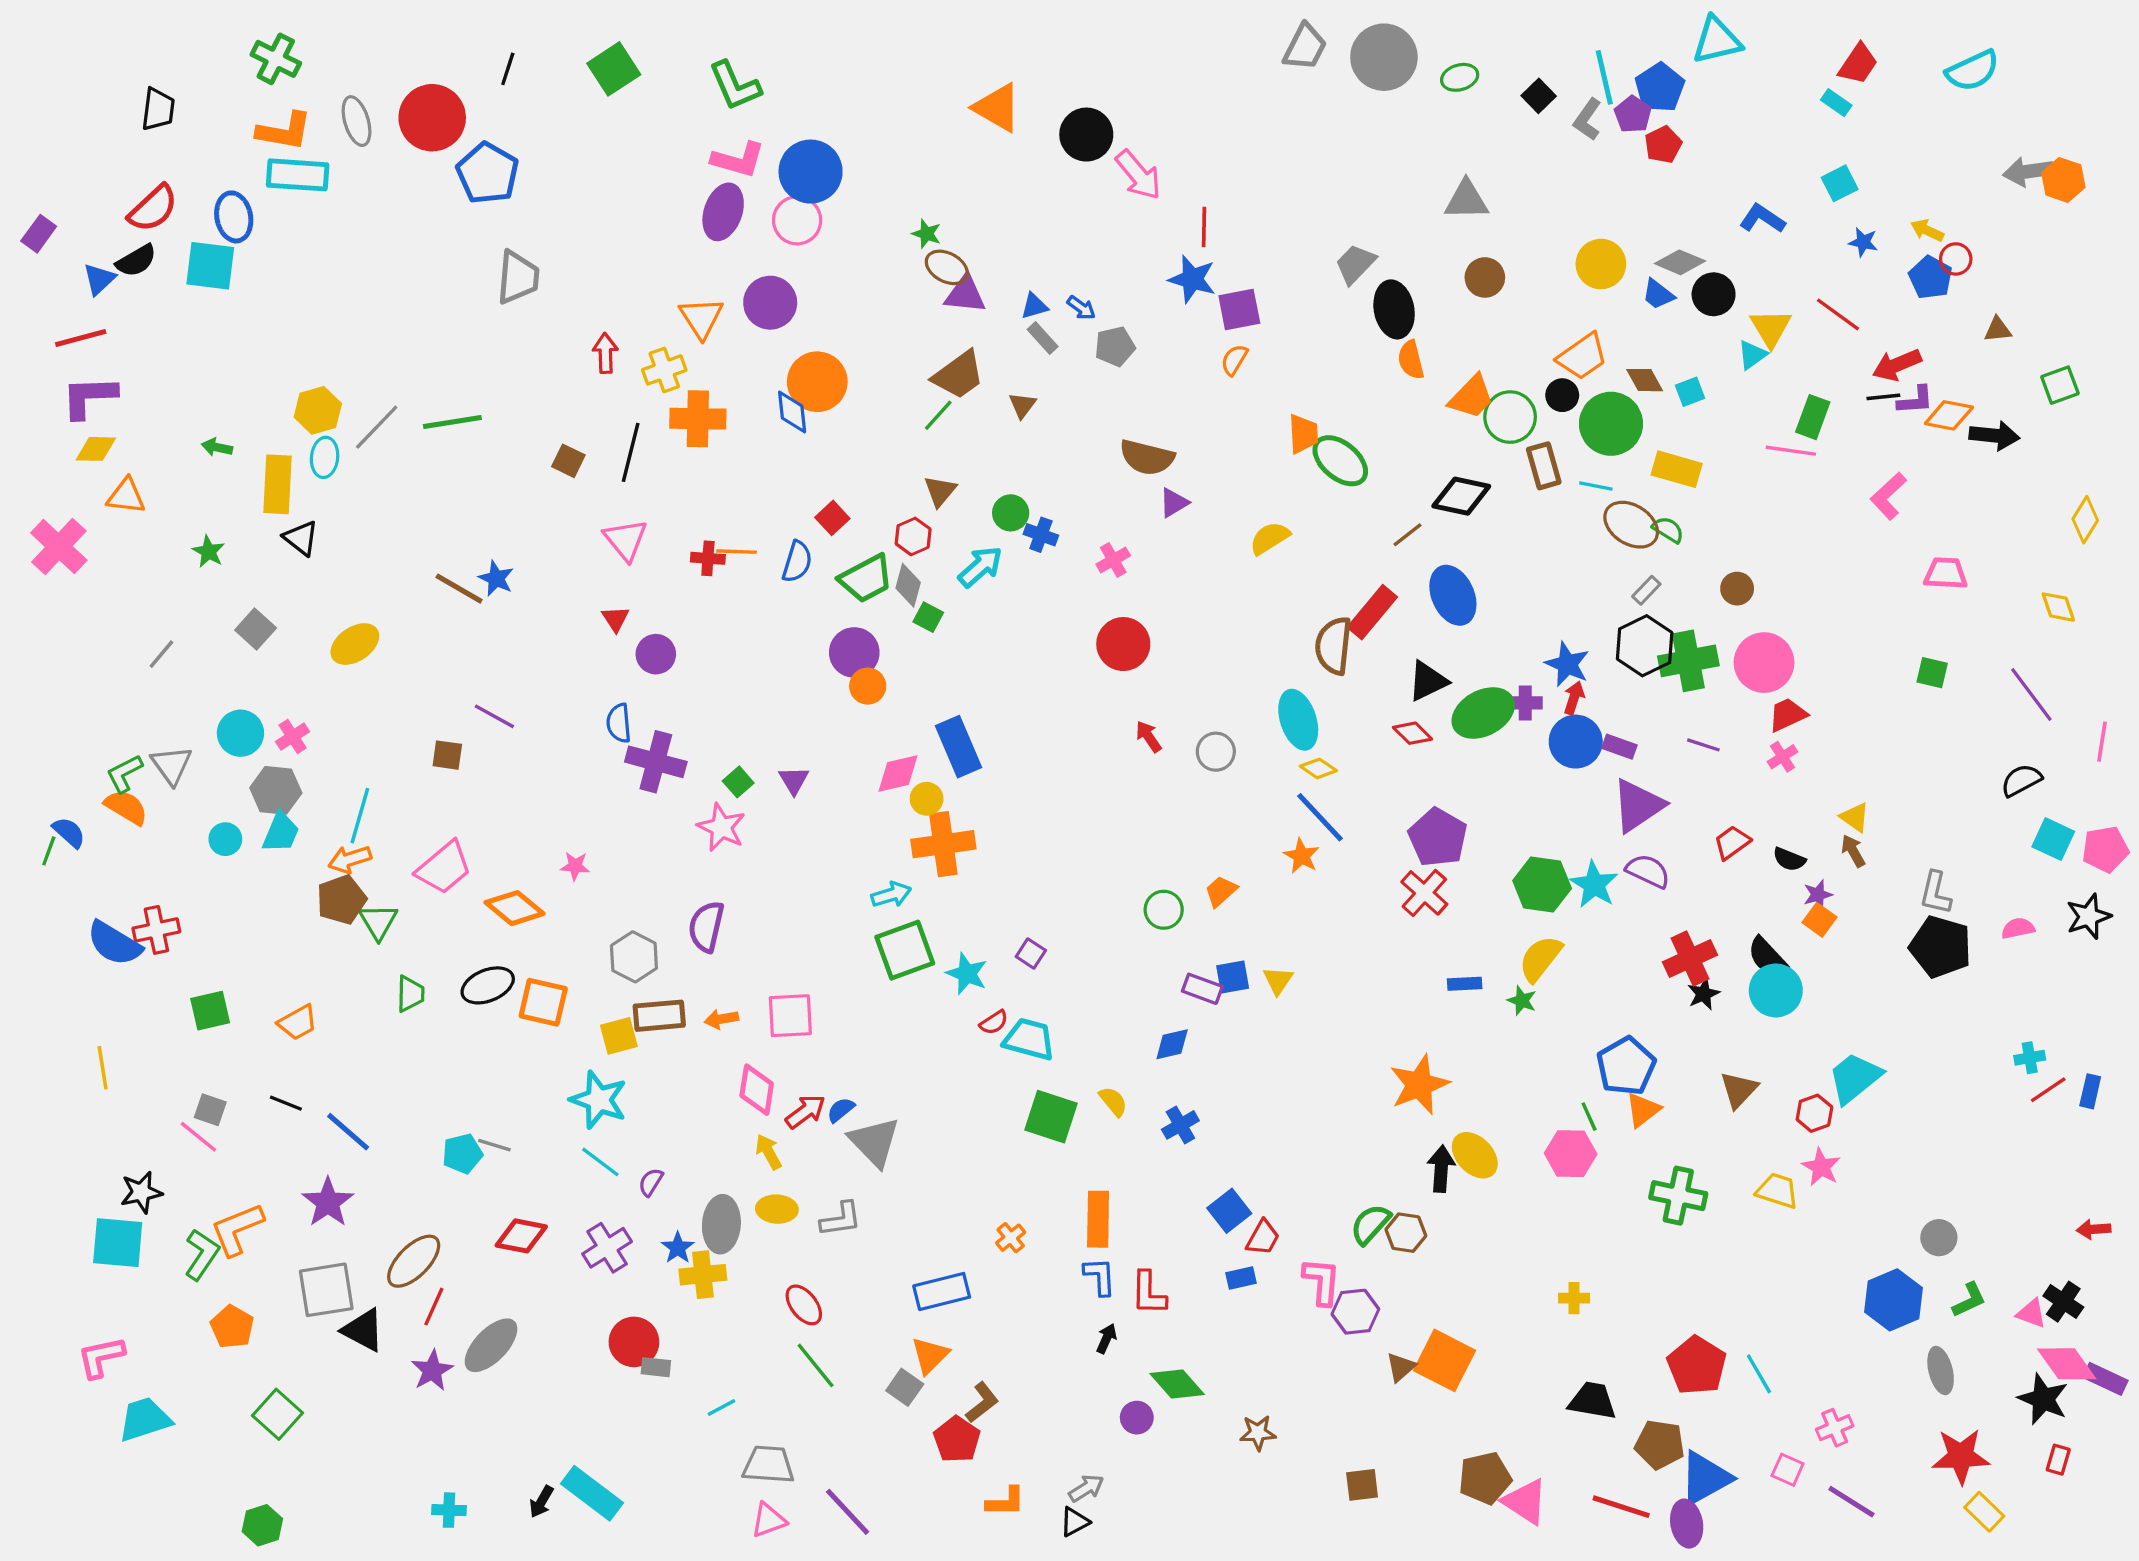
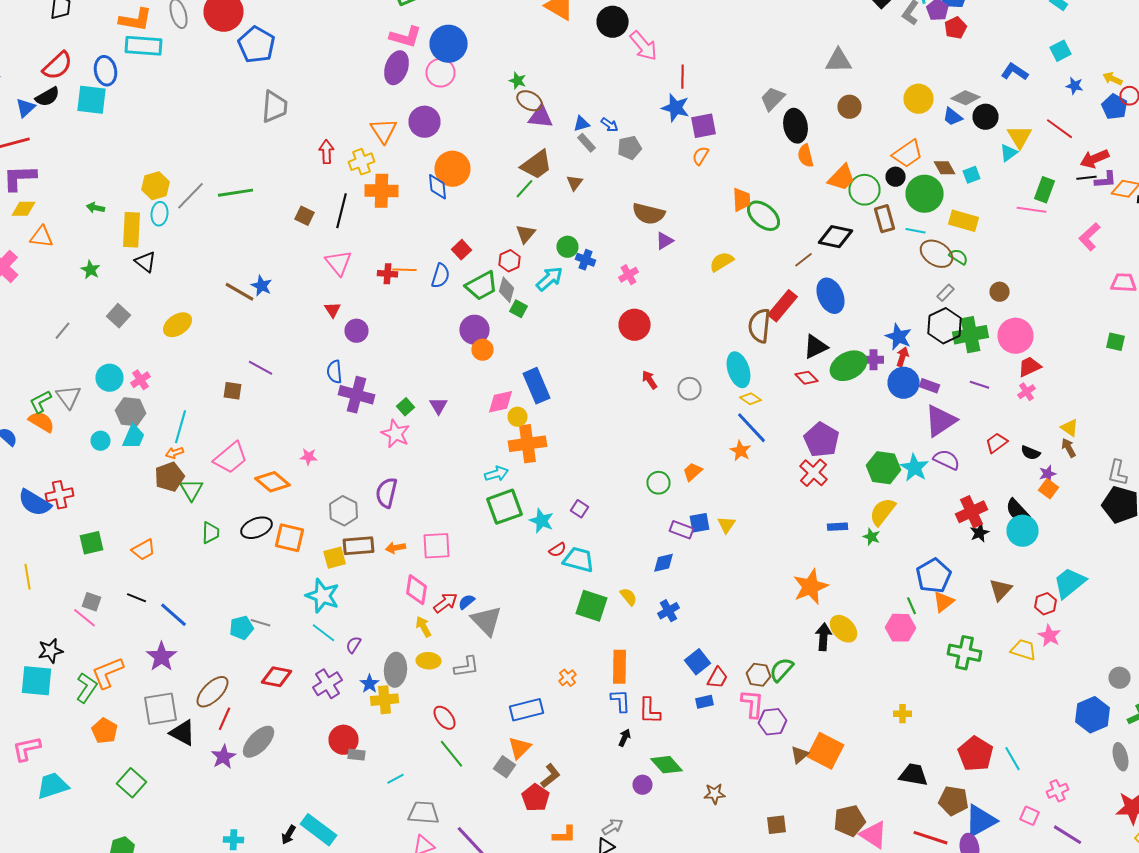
orange arrow: (350, 859) -> (174, 453), size x0.7
brown hexagon: (1406, 1233) -> (758, 675), moved

